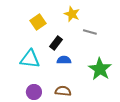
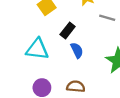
blue semicircle: (64, 60) -> (77, 50), turned 64

